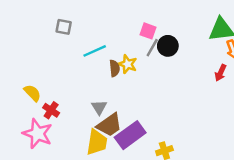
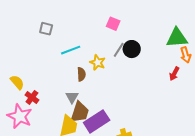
pink square: (148, 31) -> (113, 24), moved
brown semicircle: (115, 68) -> (81, 74), moved
brown trapezoid: (109, 125) -> (80, 112), turned -40

